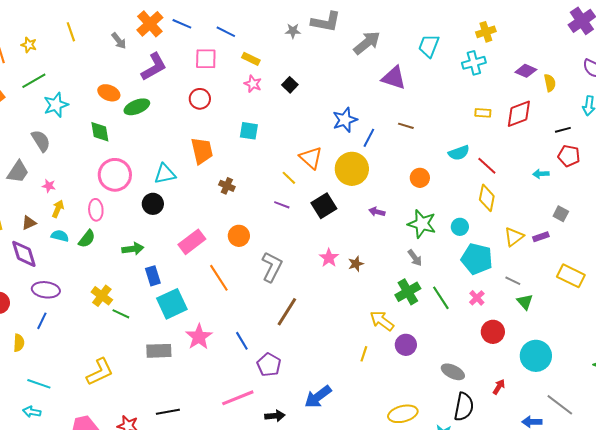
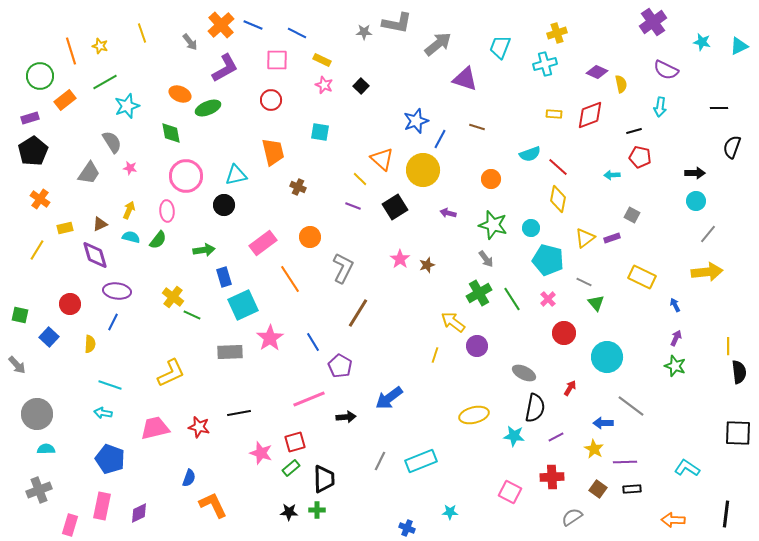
pink star: (49, 186) -> (130, 168), moved

